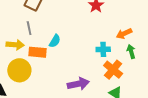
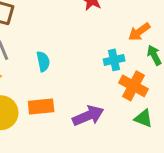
cyan semicircle: (55, 41) -> (43, 61), turned -32
orange rectangle: (37, 52) -> (41, 107), moved

